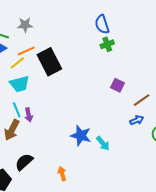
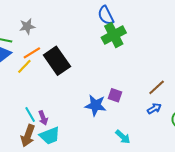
green cross: (107, 44) -> (114, 35), size x1.6
cyan trapezoid: (19, 84) -> (50, 136), moved
purple square: (117, 85) -> (115, 95), moved
blue star: (81, 136) -> (96, 105), moved

